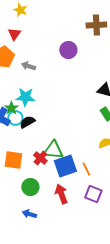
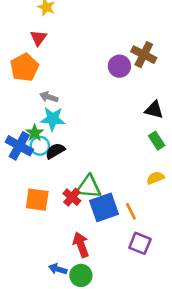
brown cross: (96, 25) -> (144, 55), moved, turned 30
purple circle: (68, 50) -> (119, 66), moved
gray arrow: (28, 66) -> (49, 97), moved
green circle: (30, 187) -> (81, 275), moved
red arrow: (61, 194) -> (81, 245), moved

